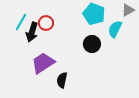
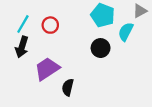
black arrow: (32, 32) -> (22, 47), moved

